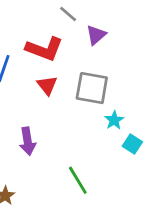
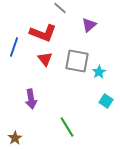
purple triangle: (96, 35) -> (89, 25), moved
cyan star: (114, 120) -> (99, 72), moved

